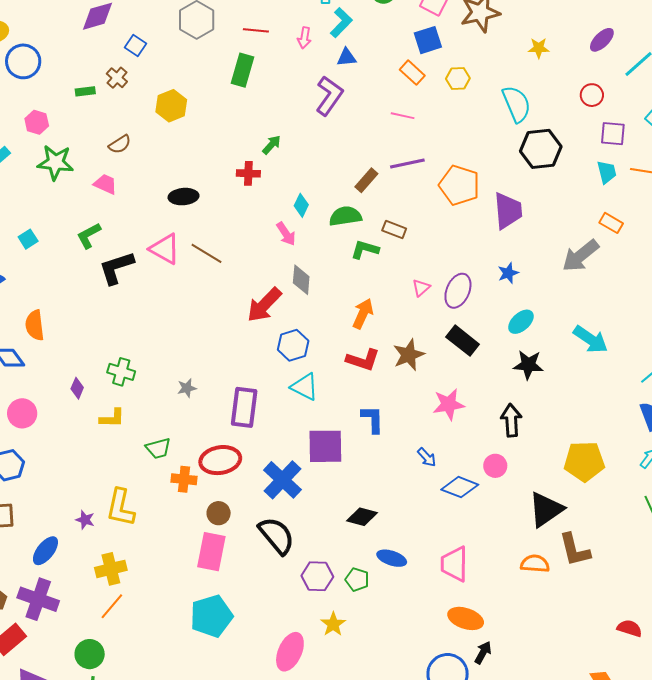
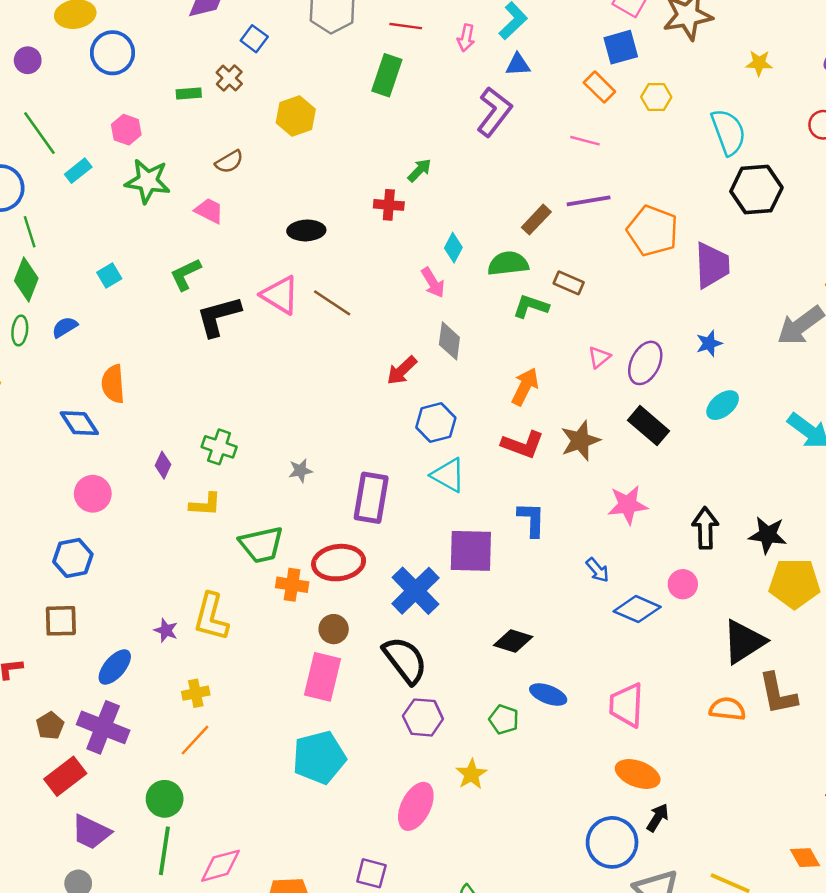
red arrow: (264, 305) -> (402, 370), size x0.7
black star: (528, 365) -> (768, 535), moved
green trapezoid: (158, 448) -> (261, 545), size x1.4
yellow cross: (111, 569) -> (196, 693), size x0.7
purple hexagon: (317, 576) -> (423, 717), moved

